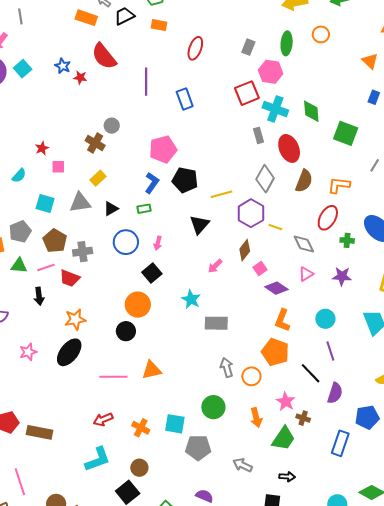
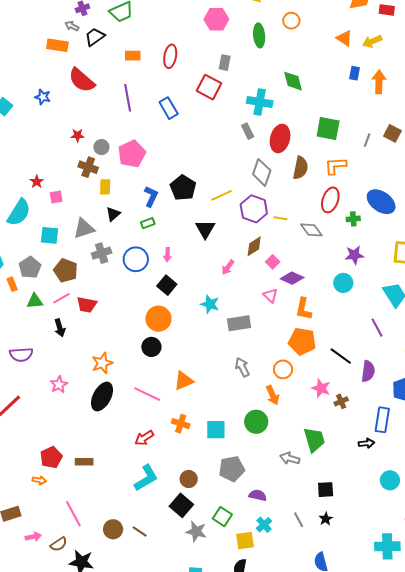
orange rectangle: (159, 25) -> (133, 56), moved
gray rectangle: (248, 47) -> (225, 63), moved
pink hexagon: (271, 72) -> (216, 19), moved
red star: (80, 78) -> (78, 135), moved
red square: (247, 93) -> (209, 87), moved, turned -30
green diamond: (311, 111) -> (293, 81), moved
green square: (346, 133) -> (328, 129), moved
red ellipse: (289, 148) -> (280, 138), turned 48
pink pentagon: (163, 149) -> (132, 154), moved
cyan semicircle: (19, 176) -> (19, 212), size x1.8
yellow rectangle: (98, 178) -> (105, 187), moved, turned -35
black pentagon: (185, 180) -> (183, 188), turned 30
black triangle: (111, 209) -> (113, 214), moved
brown diamond: (245, 250) -> (254, 246), turned 30
gray cross: (83, 252) -> (102, 253), moved
pink triangle: (306, 274) -> (270, 295), moved, turned -35
orange star: (75, 319) -> (102, 363), moved
cyan circle: (325, 319) -> (343, 283), moved
purple line: (330, 351) -> (377, 328), moved
black ellipse: (69, 352) -> (102, 397), moved
gray arrow: (227, 368) -> (242, 367), moved
pink line: (113, 377) -> (147, 394), turned 36
green circle: (213, 407) -> (256, 422), moved
orange arrow: (256, 418) -> (273, 395), moved
brown cross: (303, 418) -> (341, 401), turned -32
orange cross: (141, 428) -> (181, 424), moved
brown rectangle: (40, 432) -> (84, 462), size x0.7
green trapezoid: (283, 438) -> (314, 440), moved, turned -40
gray pentagon: (198, 448) -> (232, 469), moved
black arrow: (287, 477) -> (366, 443), moved

